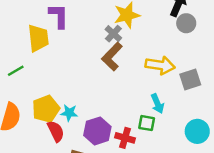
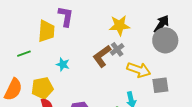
gray circle: (186, 23) -> (165, 40), size x1.6
gray cross: (113, 34) -> (117, 49), moved
cyan star: (69, 113) -> (63, 64), moved

